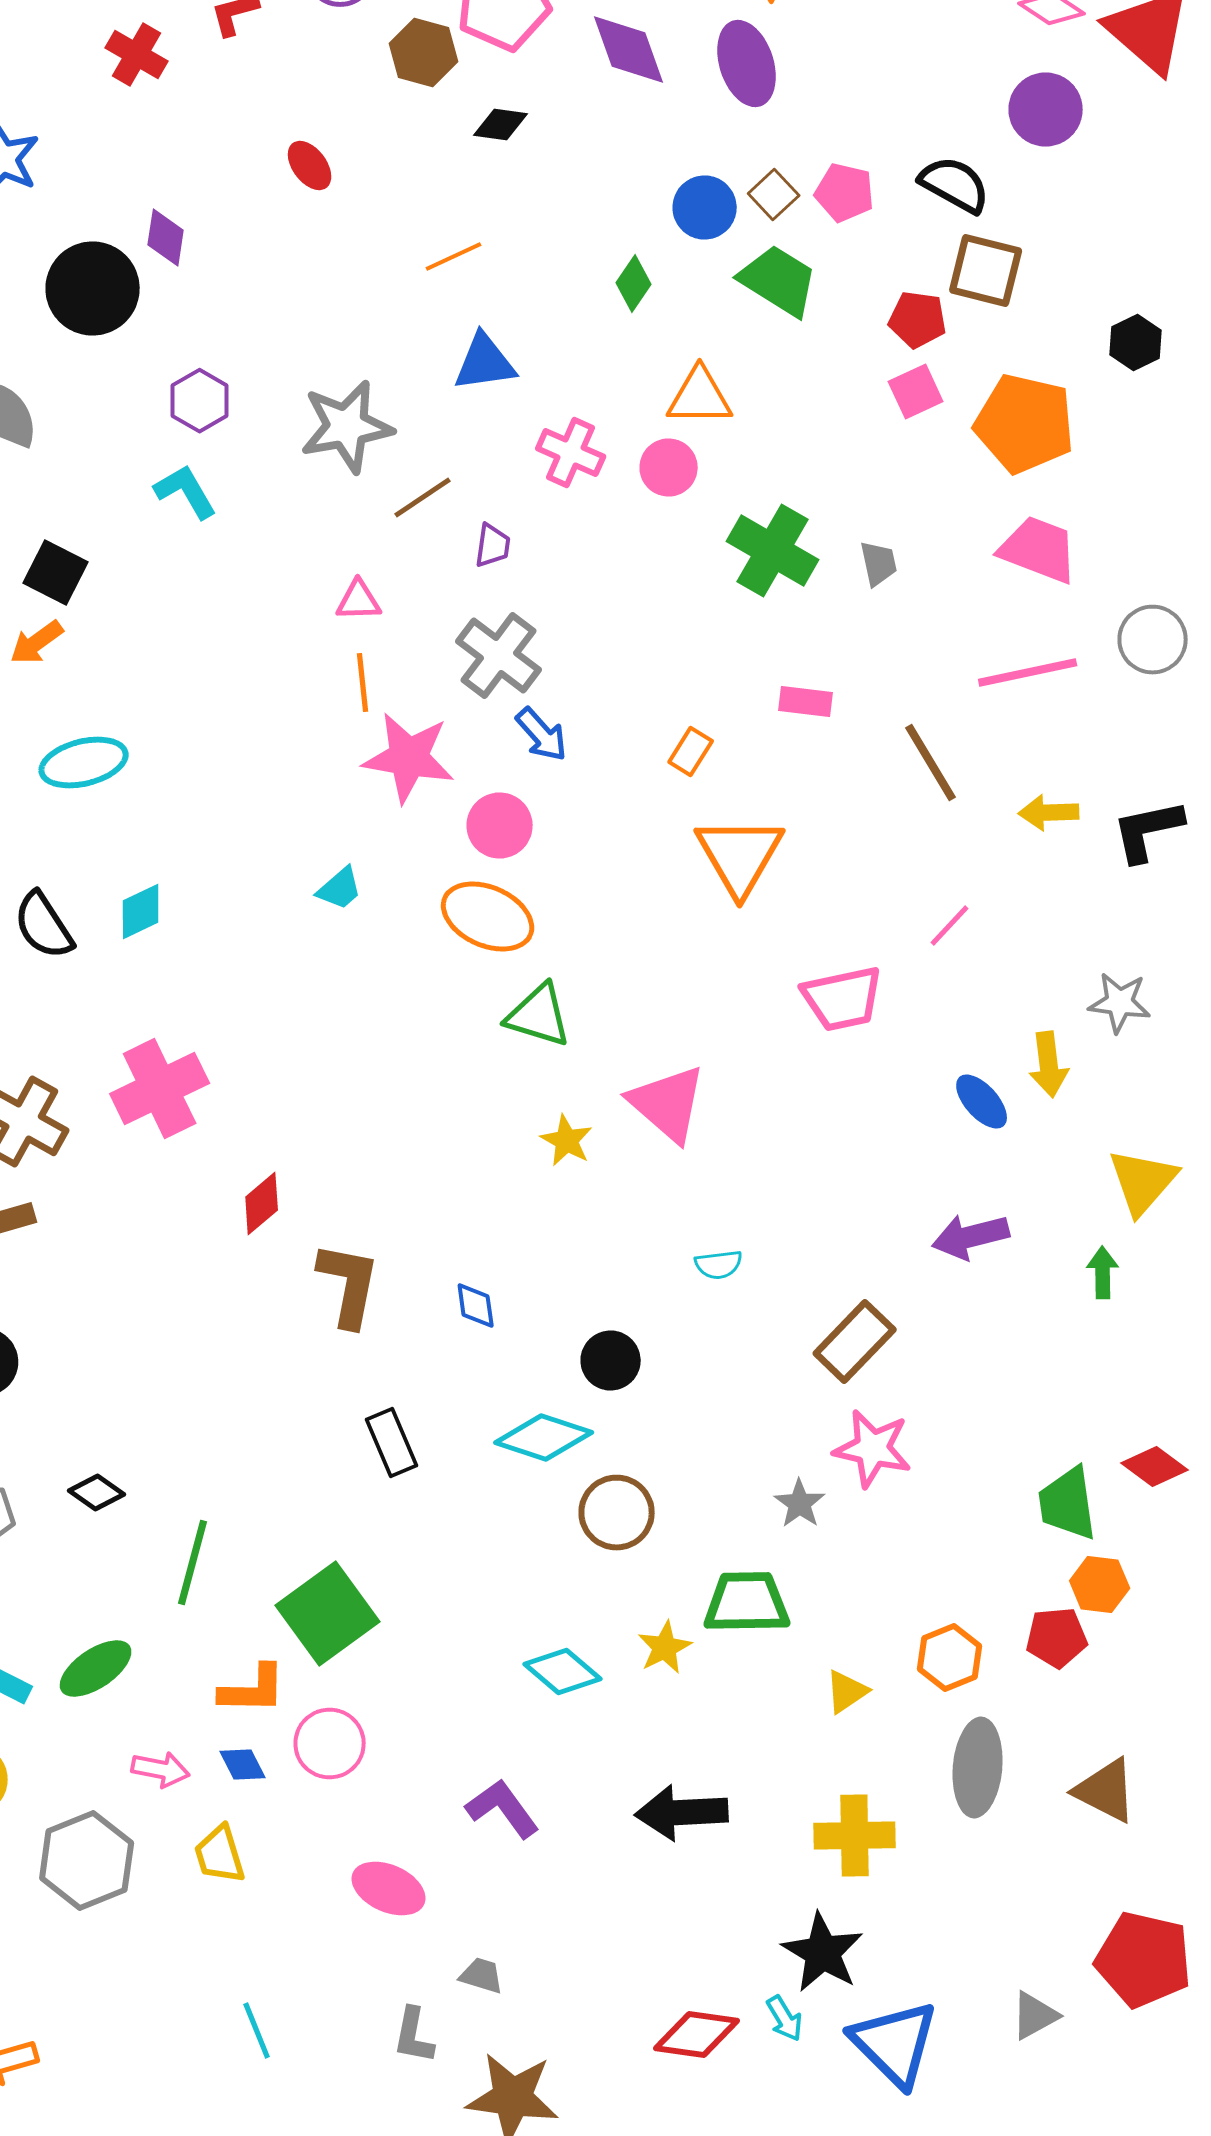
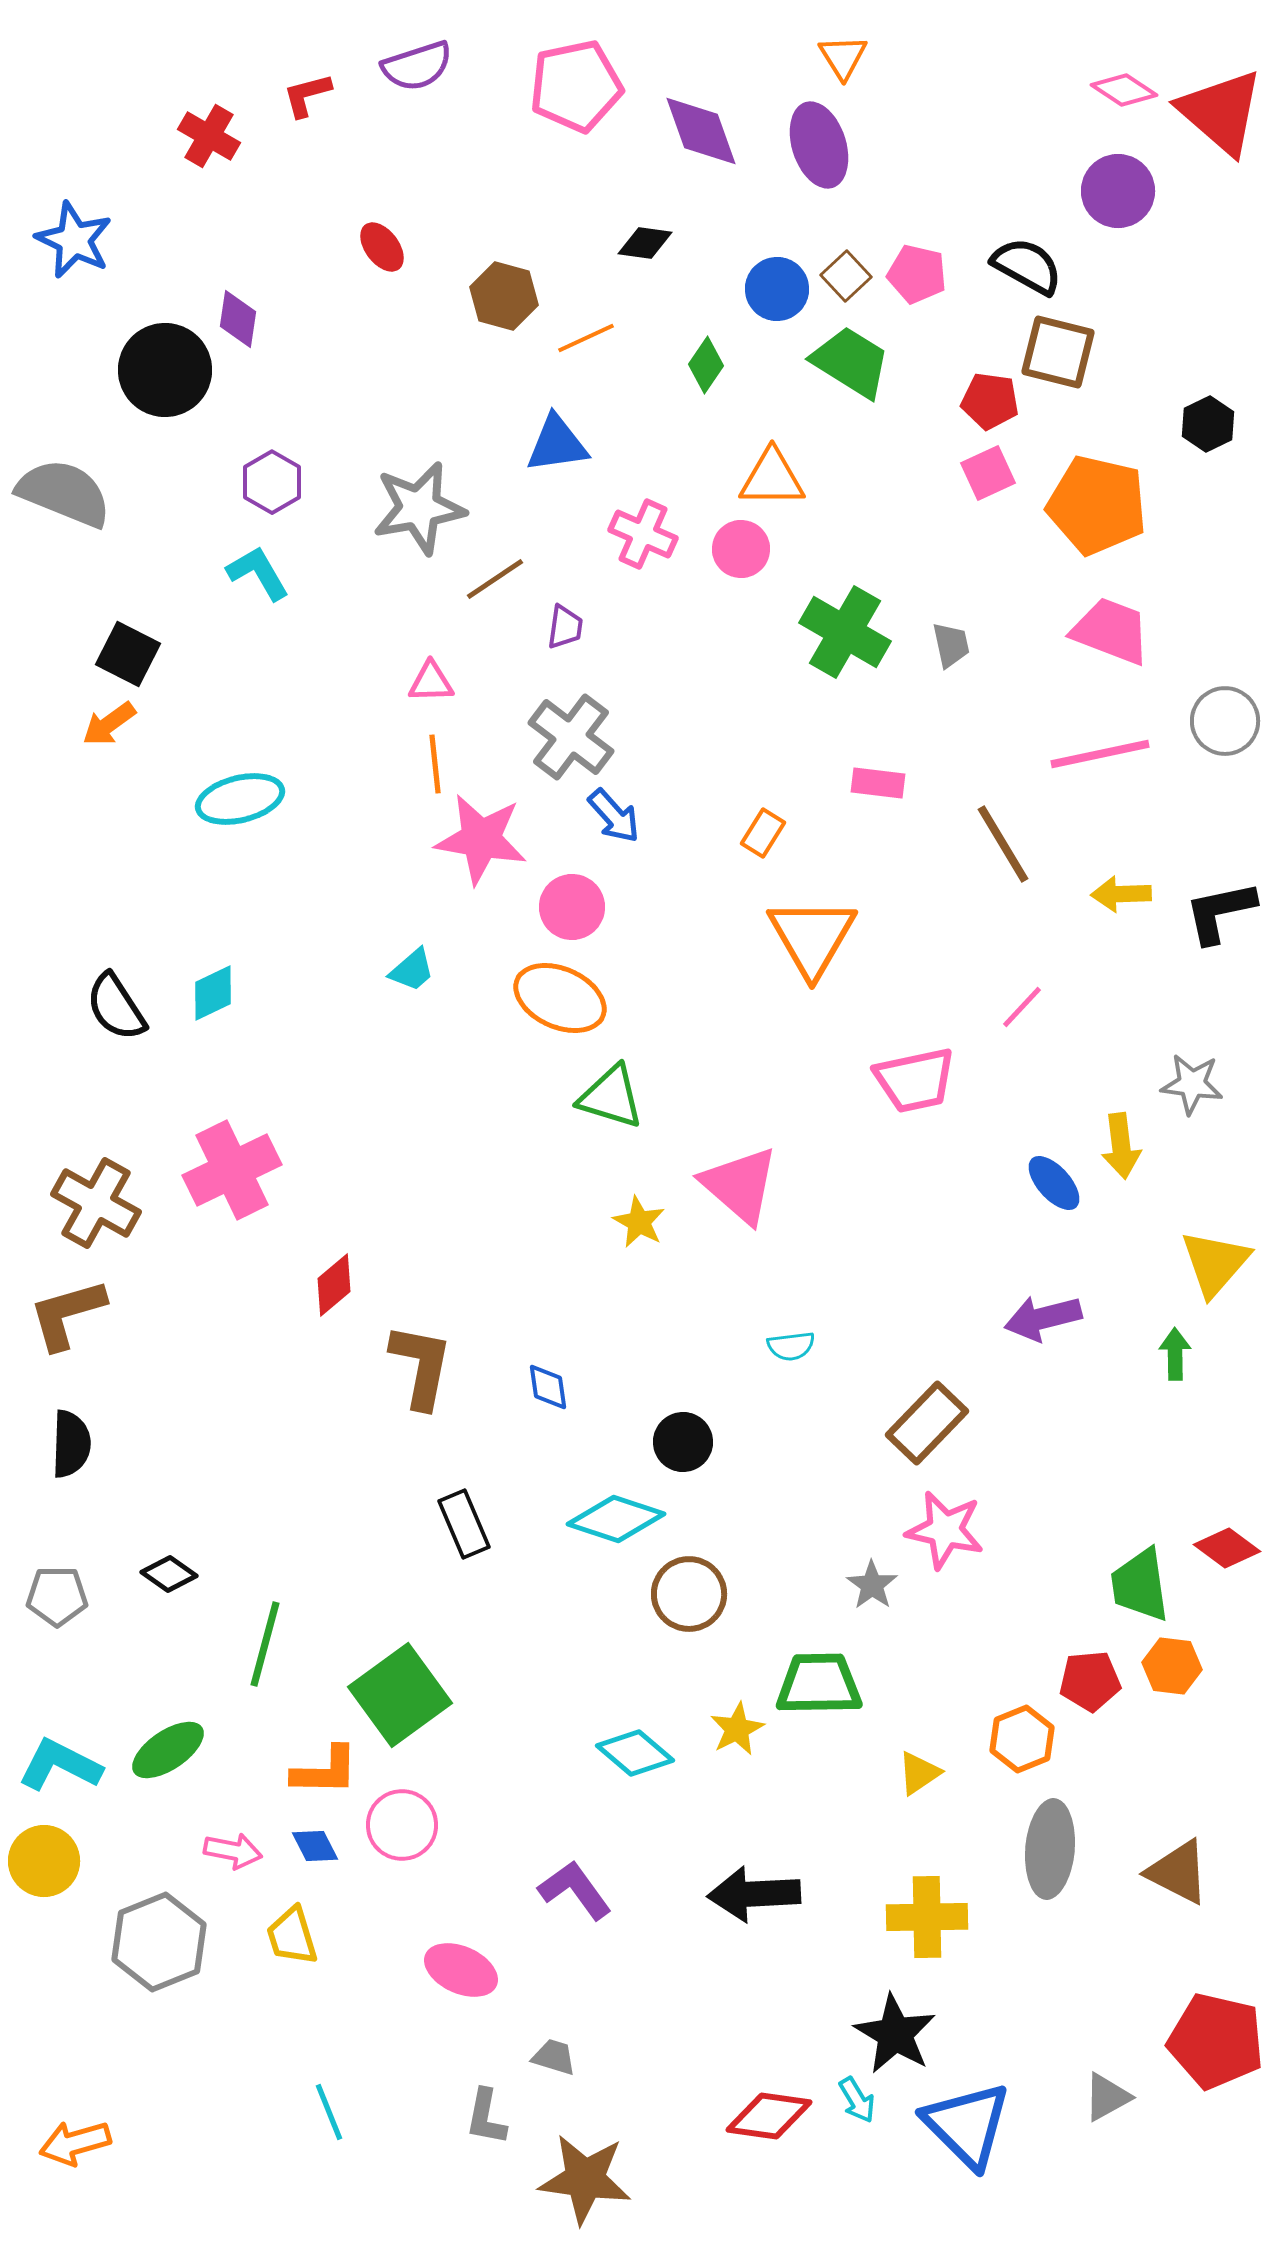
brown hexagon: (424, 52) -> (504, 296), moved
black diamond: (501, 124) -> (645, 243), moved
orange line: (454, 256) -> (586, 338), moved
cyan ellipse: (84, 762) -> (240, 799), moved
red pentagon: (1057, 1638) -> (1090, 1681), moved

